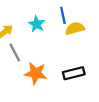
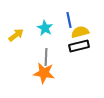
gray line: (15, 52) -> (46, 57), moved, turned 30
black rectangle: (74, 73) -> (79, 46), moved

